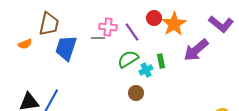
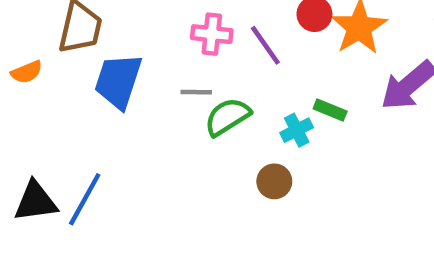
gray line: (98, 38) -> (196, 92), moved
green semicircle: (128, 59) -> (227, 117), moved
green rectangle: (161, 61) -> (330, 110), turned -56

